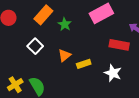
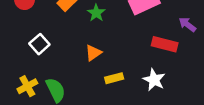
white square: (35, 46) -> (39, 44), moved
yellow rectangle: (84, 64) -> (114, 78), moved

